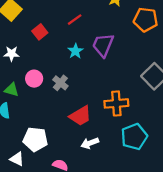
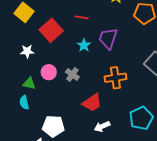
red line: (75, 20) -> (81, 17), turned 48
red square: (40, 32) -> (51, 30), size x1.6
orange cross: (116, 103) -> (115, 78), moved

